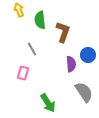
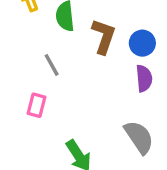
blue circle: (88, 55) -> (142, 43), moved
purple semicircle: (71, 64) -> (144, 78), moved

